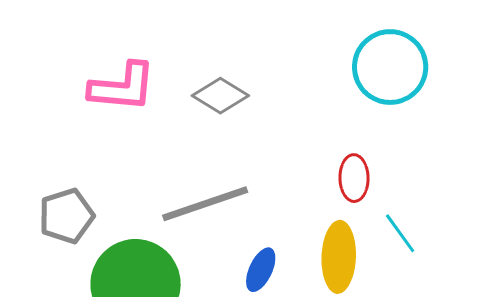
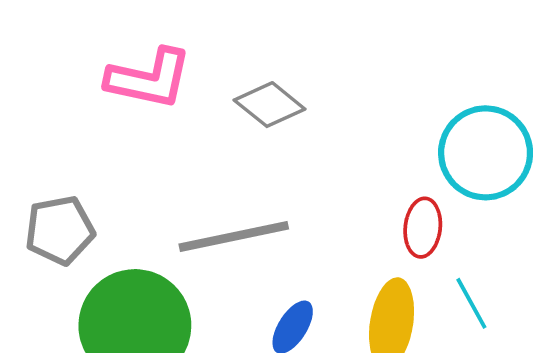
cyan circle: (390, 67) -> (486, 153), moved

